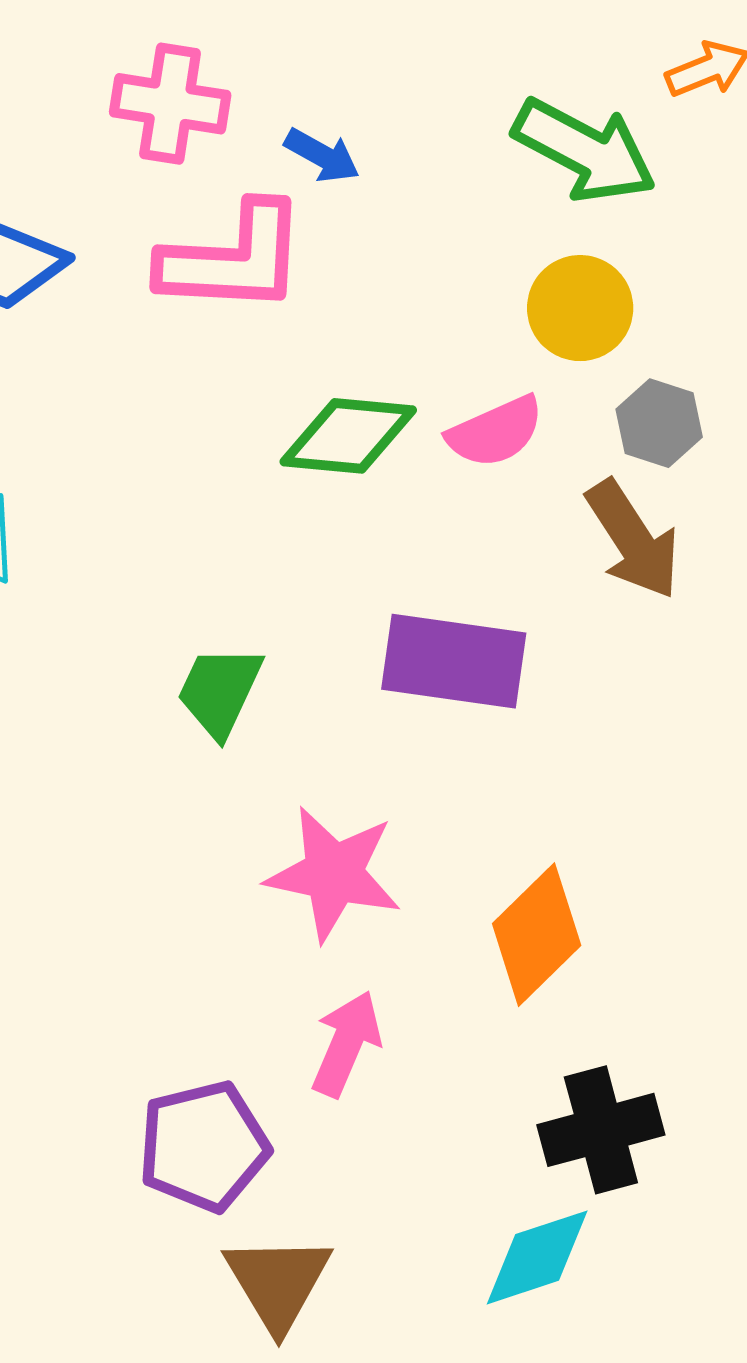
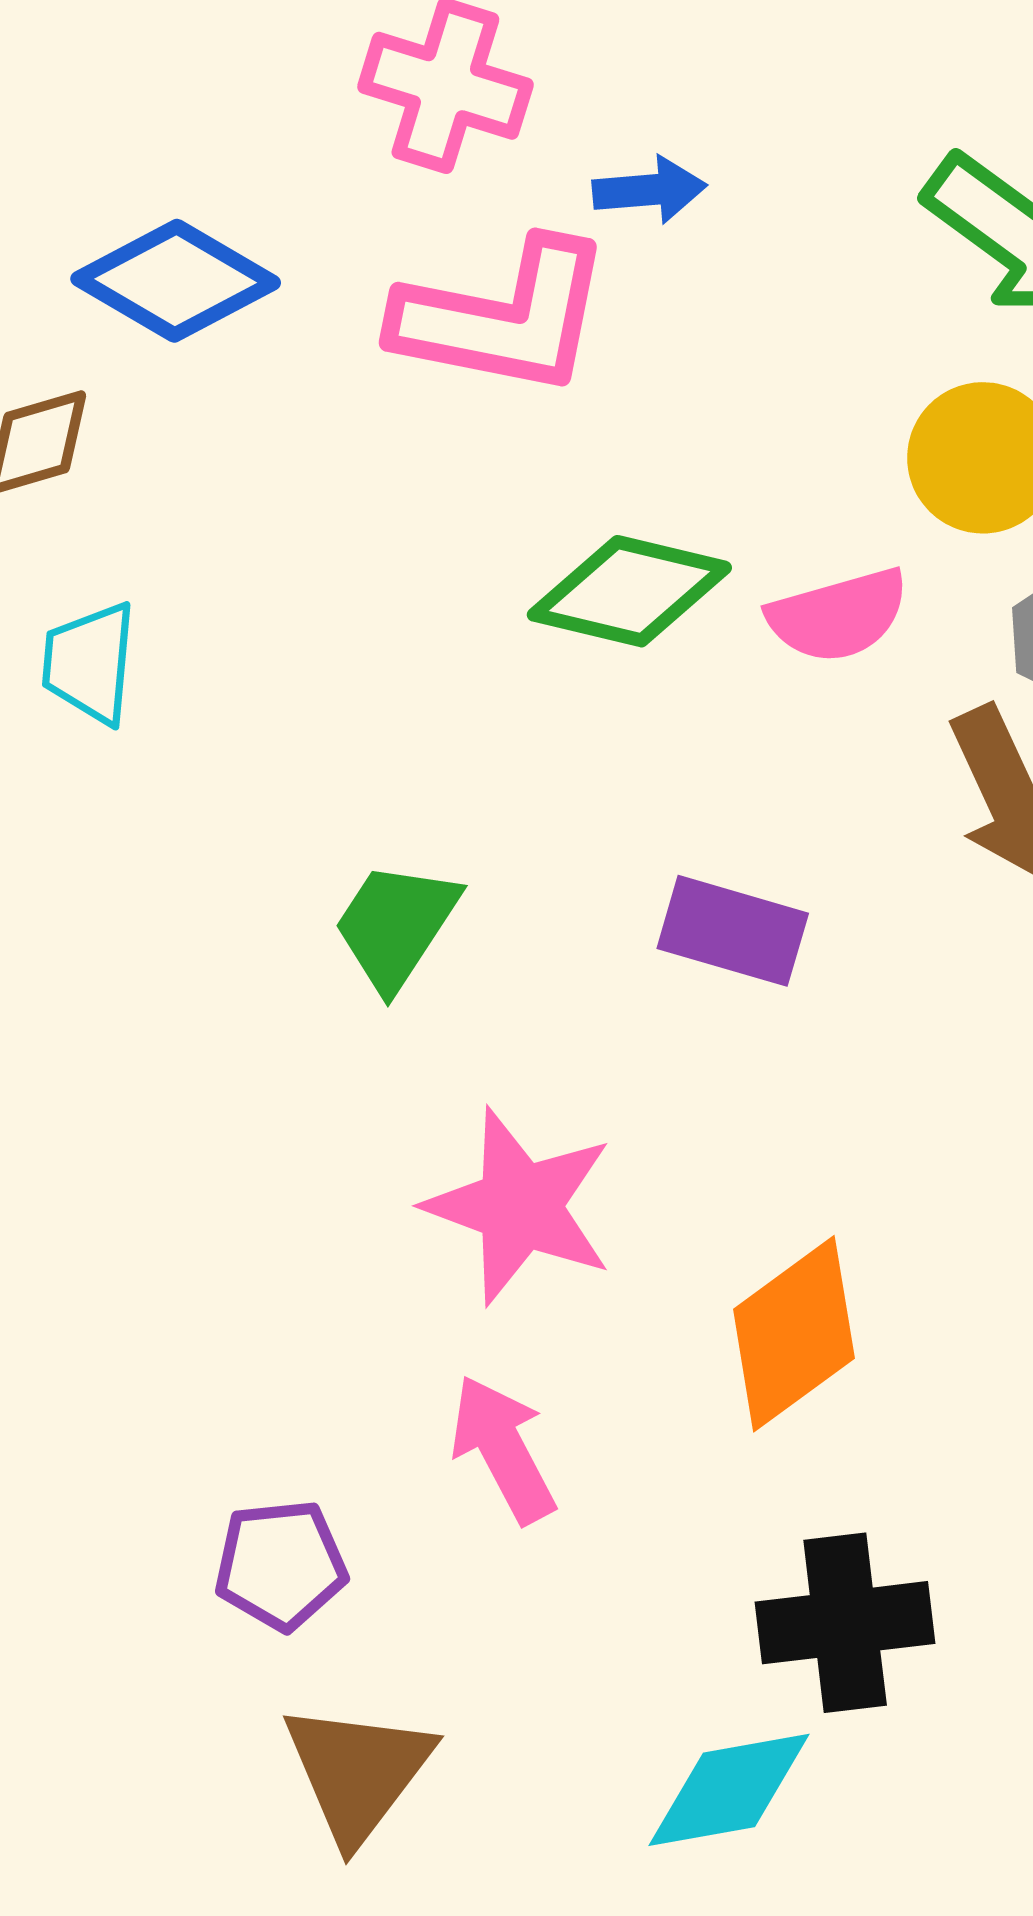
blue arrow: (322, 156) -> (650, 190), turned -42
purple rectangle: (454, 661) -> (733, 931), size x0.7
pink arrow: (346, 1044) -> (503, 1449), turned -59
purple pentagon: (204, 1146) -> (281, 1565), size x0.7

